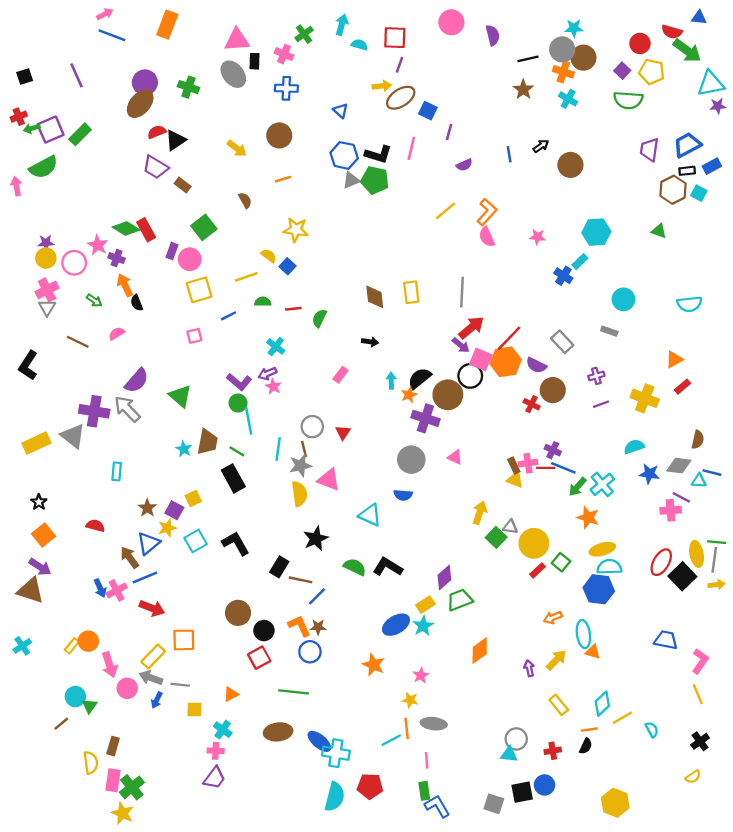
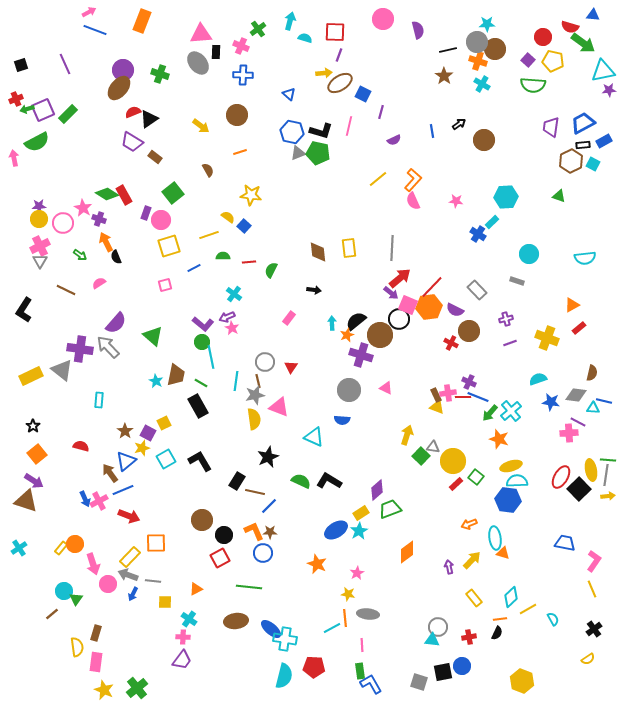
green cross: (132, 787) -> (137, 688), moved

